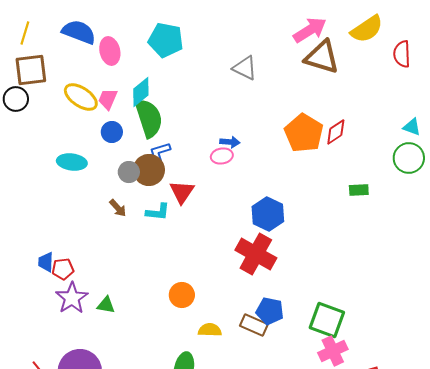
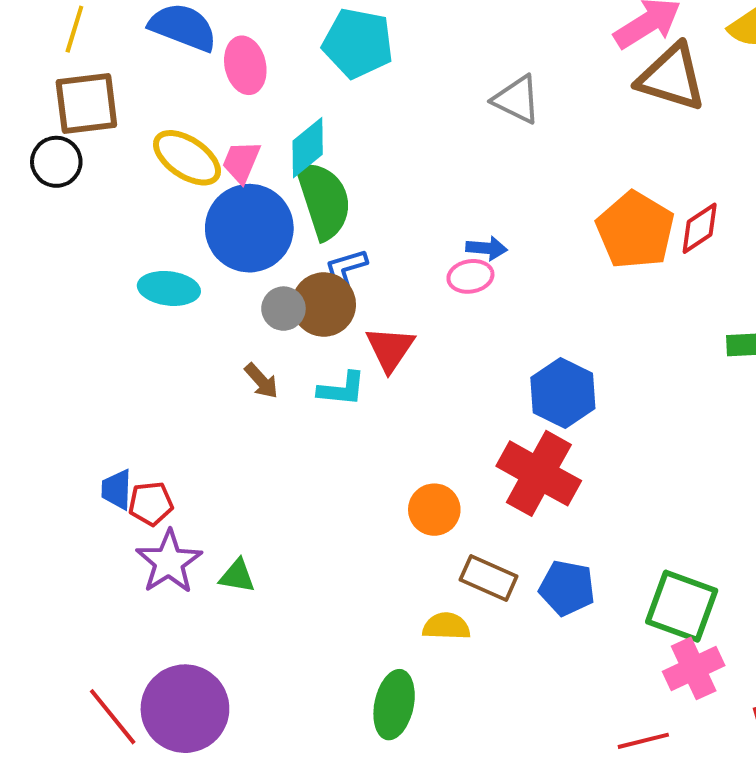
blue circle: (112, 132) -> (249, 228), size x2.0
orange circle: (182, 295) -> (434, 510), moved
brown rectangle: (254, 325) -> (489, 578), moved

